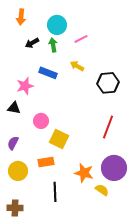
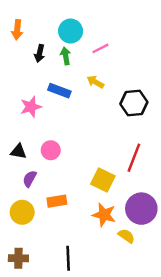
orange arrow: (21, 17) -> (17, 30), moved
black arrow: (32, 43) -> (40, 53), turned -48
black triangle: (14, 108) -> (18, 151), moved
yellow square: (59, 139) -> (103, 180), moved
purple semicircle: (13, 143) -> (30, 179), moved
black line: (55, 192) -> (68, 258), moved

